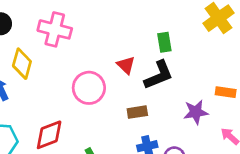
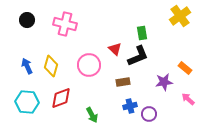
yellow diamond: (22, 64) -> (51, 66), moved
orange rectangle: (226, 92) -> (185, 68), turned 32

